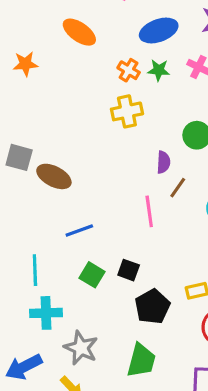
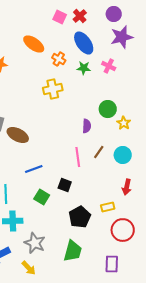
blue ellipse: (159, 30) -> (84, 43), turned 75
orange cross: (129, 70) -> (59, 59), moved
yellow cross: (127, 111) -> (53, 89), moved
brown line: (178, 188) -> (99, 152), moved
black square: (129, 270) -> (65, 185), moved

